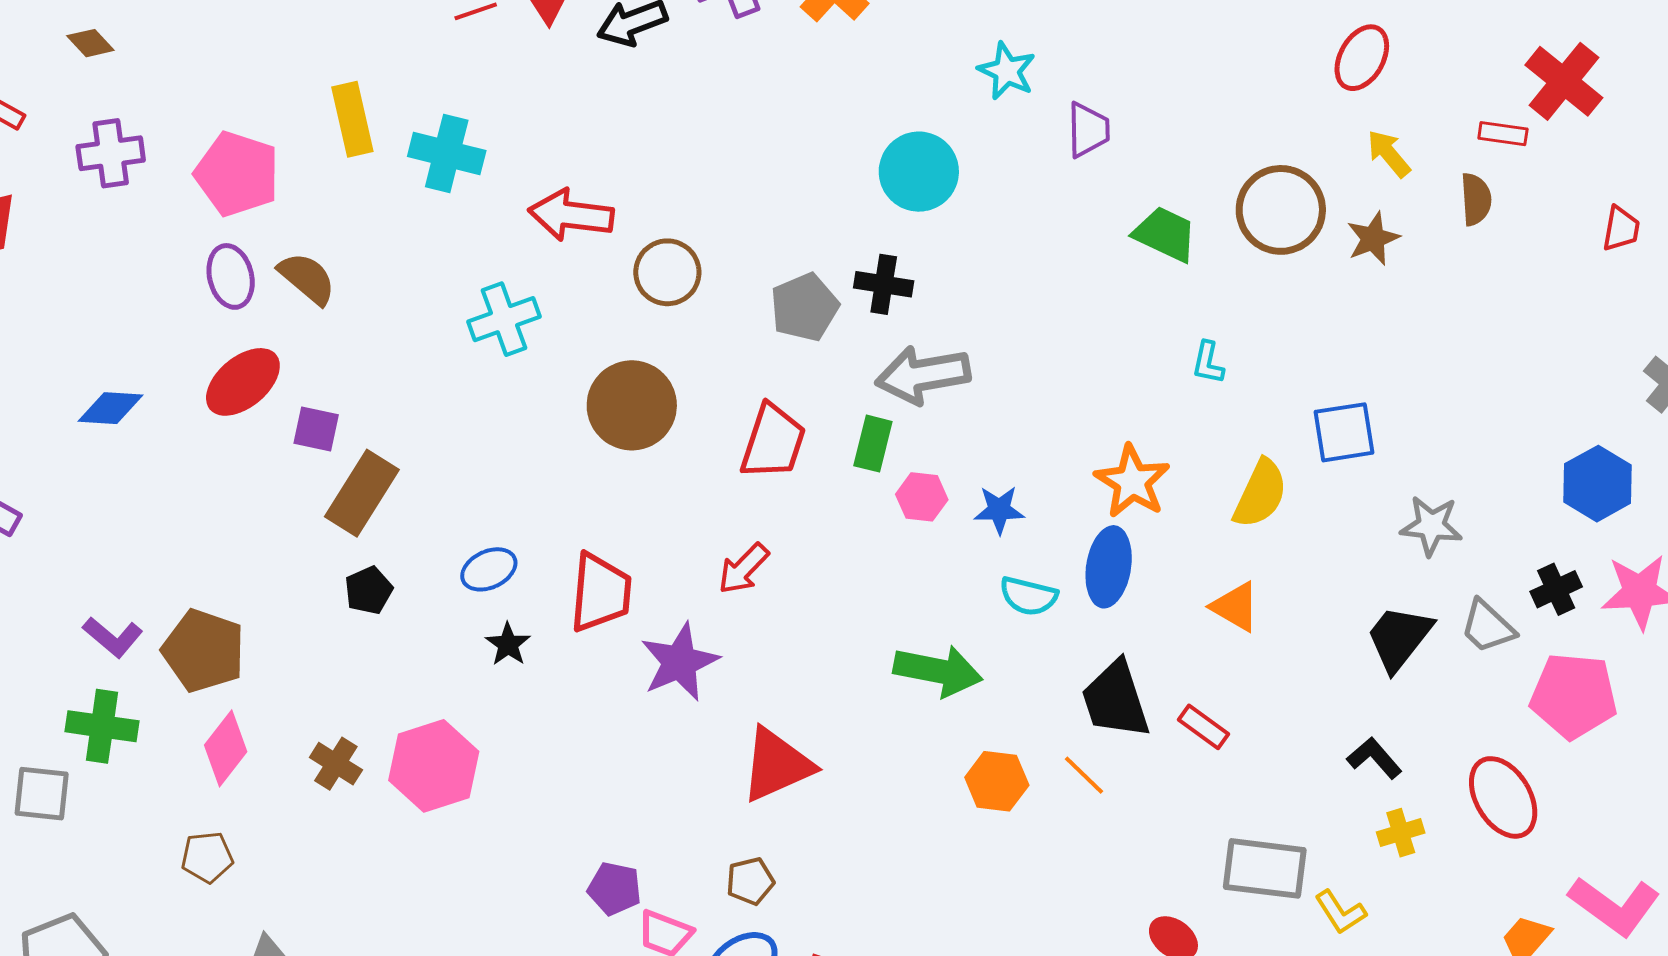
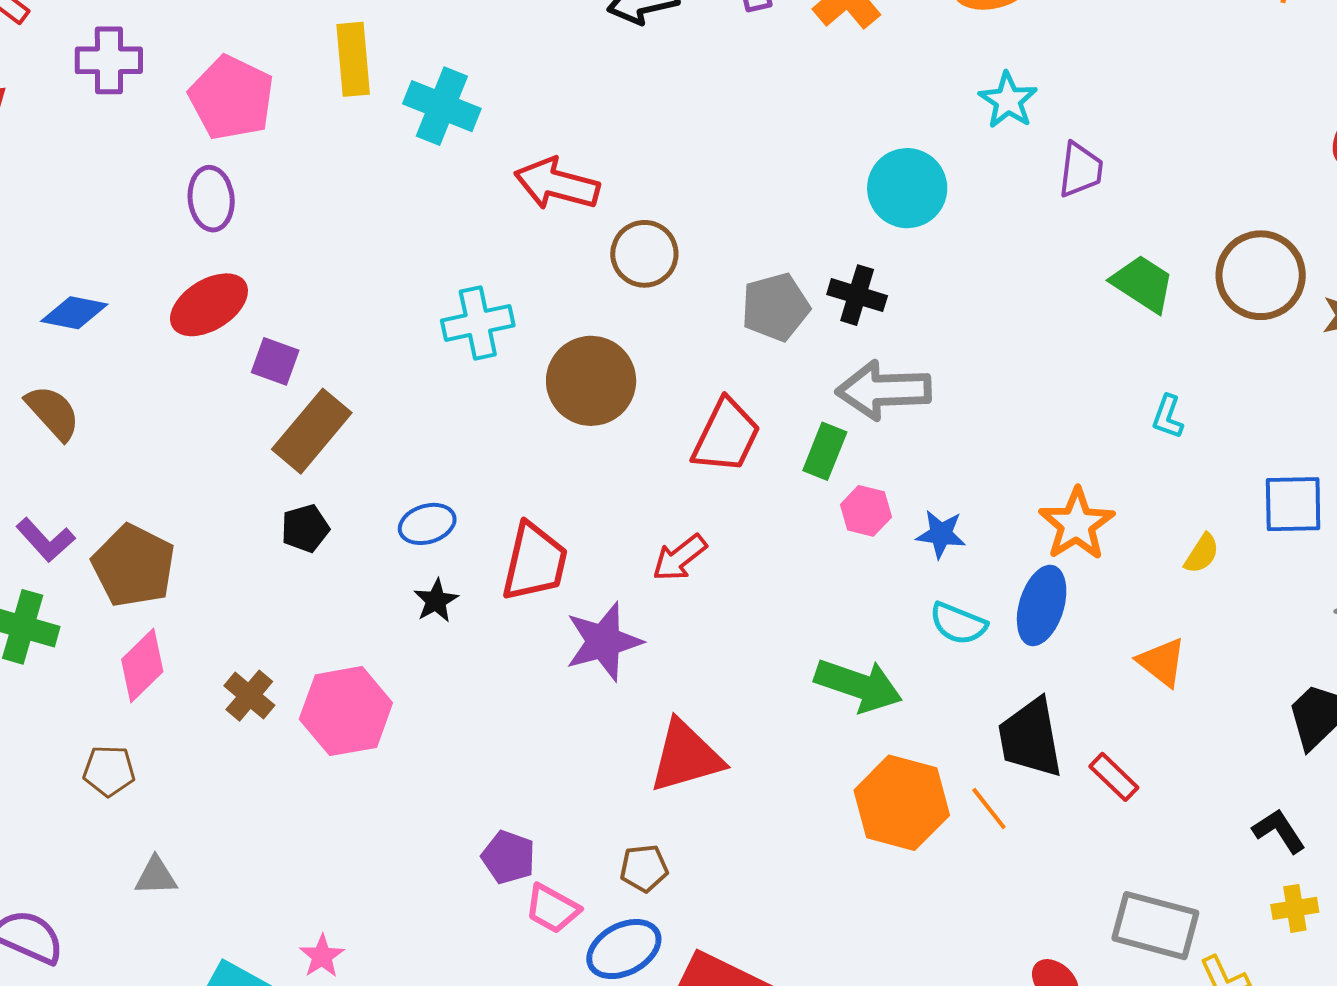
brown semicircle: (307, 278) -> (53, 413), moved
cyan cross: (504, 319) -> (478, 323), moved
yellow semicircle: (1260, 494) -> (1202, 554), size x0.6
orange hexagon: (997, 781) -> (902, 803), size x1.5

